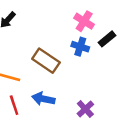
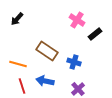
blue cross: (80, 47) -> (74, 62), moved

